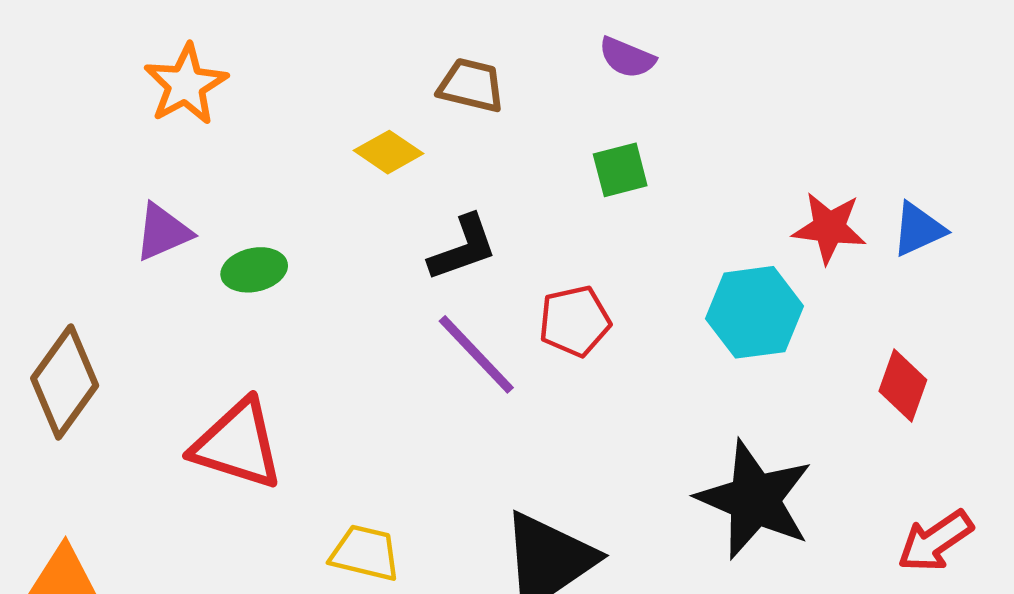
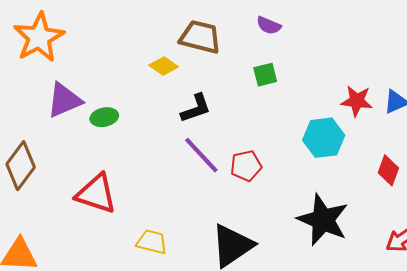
orange star: (186, 85) -> (39, 37), moved, size x1.4
brown trapezoid: (471, 85) -> (200, 37), size x1.4
purple triangle: (163, 232) -> (64, 100), size x1.4
red pentagon: (575, 321) -> (246, 166), moved

